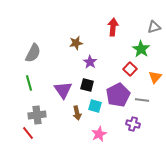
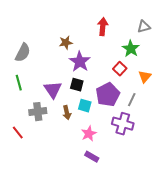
purple star: (90, 62) -> (80, 62), size x1.5
gray line: (142, 100) -> (132, 100), turned -72
gray cross: (37, 115) -> (38, 112), moved
purple cross: (133, 124) -> (123, 124), size x1.5

